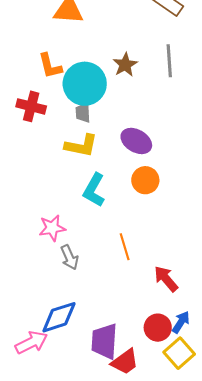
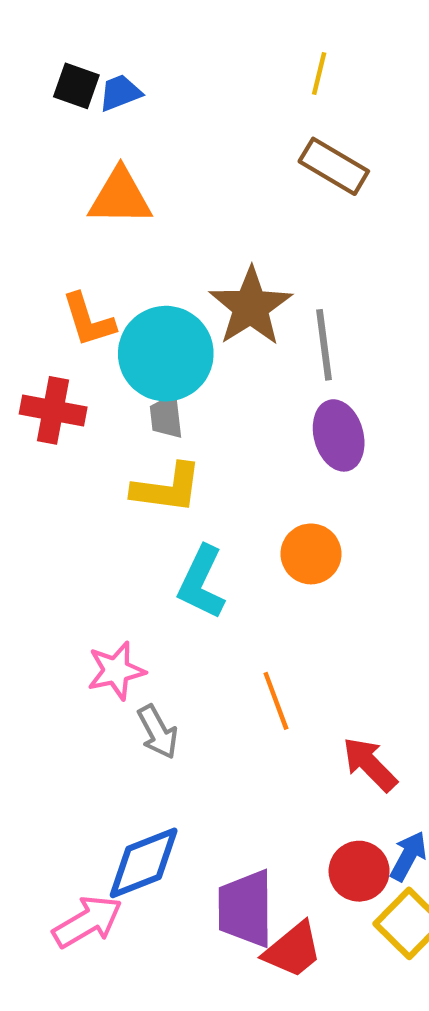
gray line: (169, 61) -> (324, 345), moved
brown star: (125, 65) -> (251, 307), size x1.5
purple ellipse: (136, 141) -> (339, 435), moved, turned 48

